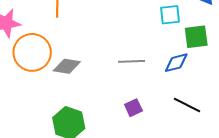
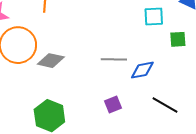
green square: (196, 37) -> (178, 39), size x0.7
blue diamond: (176, 63) -> (142, 70), moved

